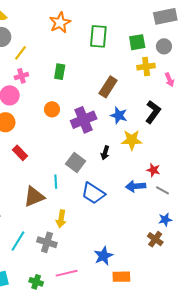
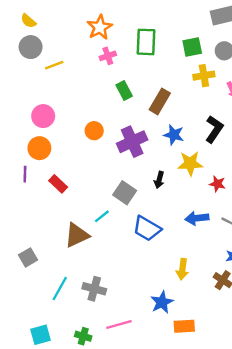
yellow line: (21, 53) -> (54, 65), turned 35
green rectangle: (60, 72) -> (124, 90), moved, turned -35
pink cross: (21, 76) -> (108, 56), moved
red star: (153, 170) -> (217, 184), moved
cyan line: (56, 182) -> (102, 216), turned 56
yellow arrow: (61, 219) -> (182, 269), moved

